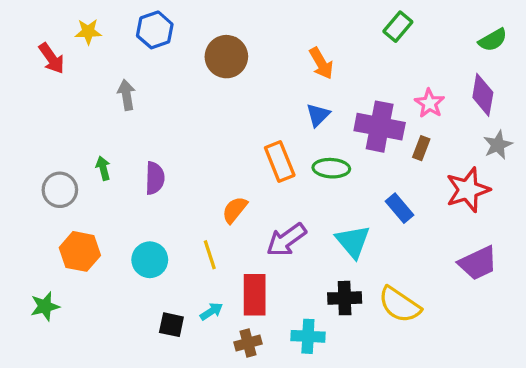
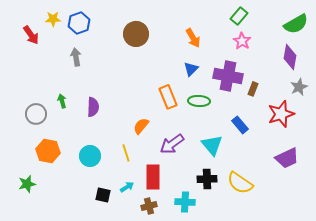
blue hexagon: (155, 30) -> (79, 23), moved
green semicircle: (493, 40) -> (296, 24), size x1.4
pink star: (430, 103) -> (242, 41), moved

